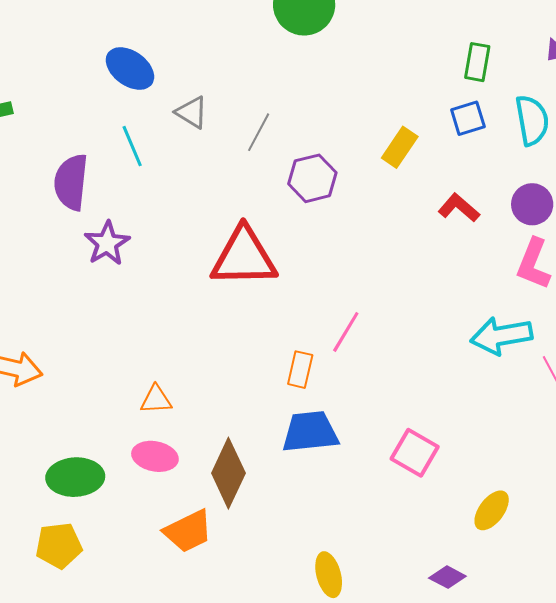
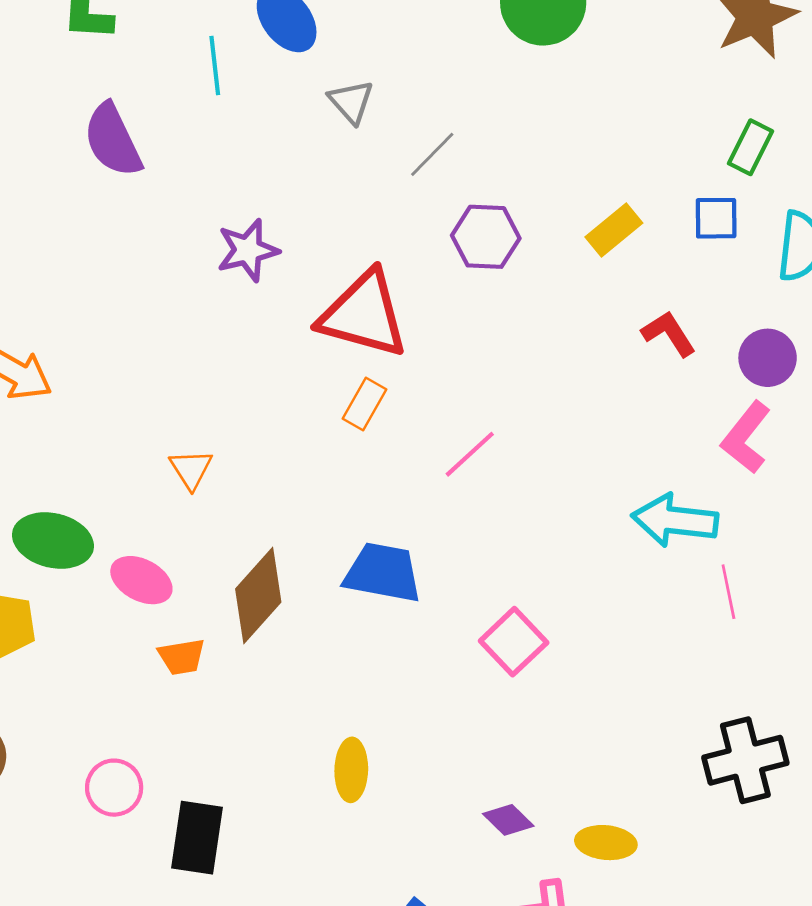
cyan line: (132, 146) -> (215, 66), moved
purple semicircle: (71, 182) -> (113, 140), moved, turned -48
purple star: (107, 243) -> (248, 250), moved
orange rectangle: (300, 370) -> (364, 404), moved
orange triangle: (156, 399) -> (191, 469), turned 44
pink ellipse: (155, 456) -> (141, 580), moved
yellow ellipse: (492, 510) -> (606, 843), moved, turned 42
orange trapezoid: (188, 531) -> (182, 657), size x0.7

